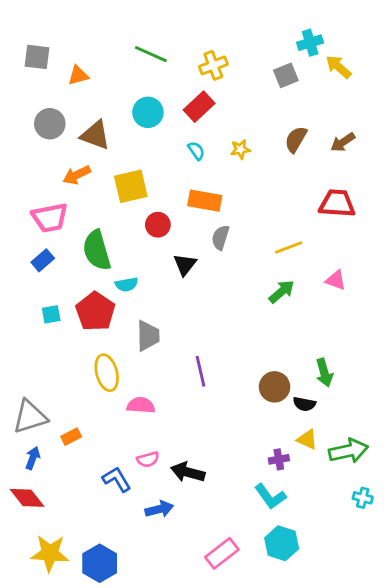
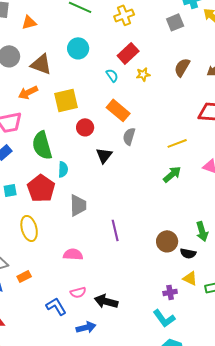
red rectangle: (199, 107) -> (128, 53), moved
orange rectangle: (205, 201) -> (118, 110), turned 30
cyan semicircle: (127, 284) -> (63, 169), turned -77
yellow ellipse: (107, 373) -> (29, 228), moved

